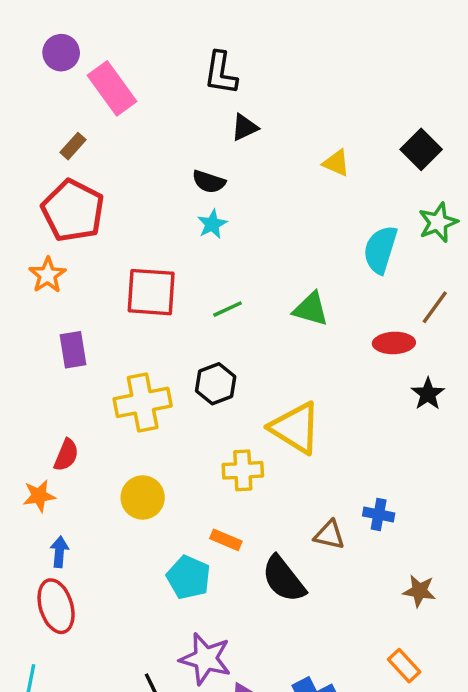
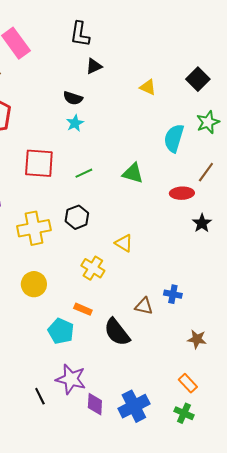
yellow triangle: (295, 428) -> (124, 243), size x0.6
yellow cross: (243, 470) -> (93, 268), turned 35

